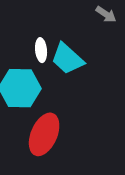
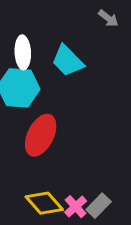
white ellipse: (41, 50) -> (23, 52), moved, size x1.4

